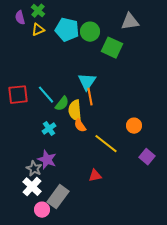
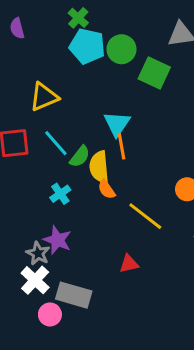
green cross: (38, 11) -> (78, 18), moved
yellow triangle: (38, 30) -> (44, 97), moved, size x1.5
gray rectangle: (58, 197) -> (74, 295), turned 70

